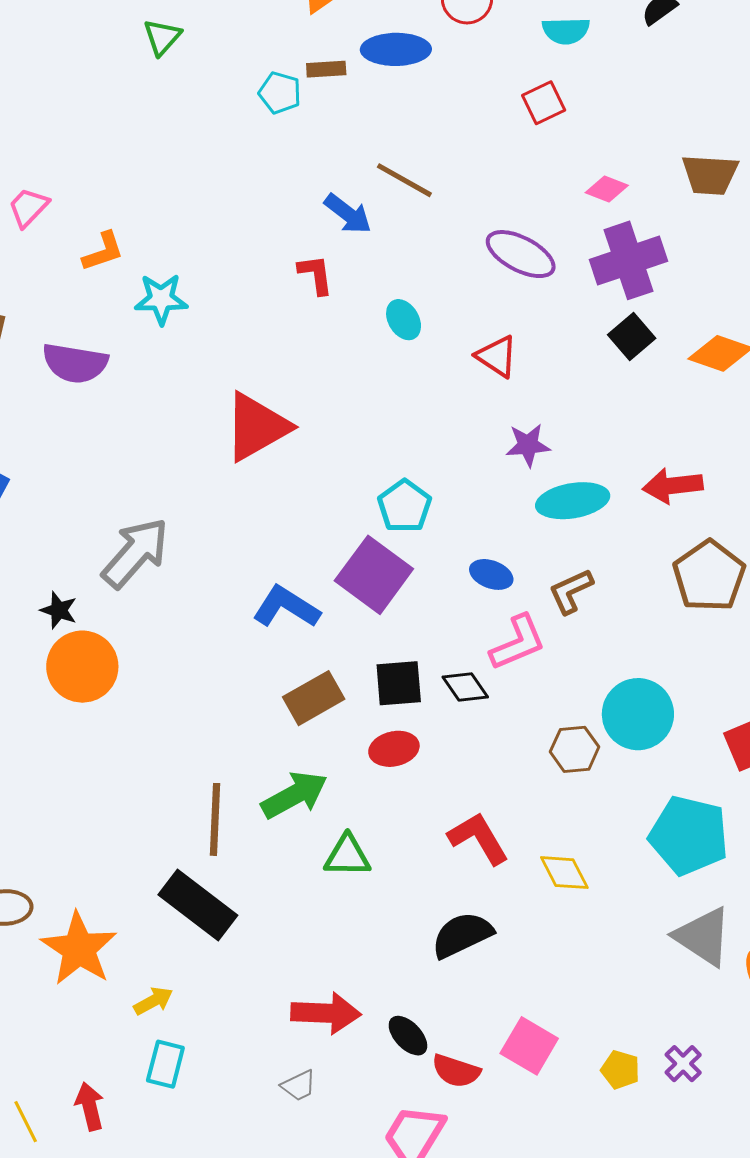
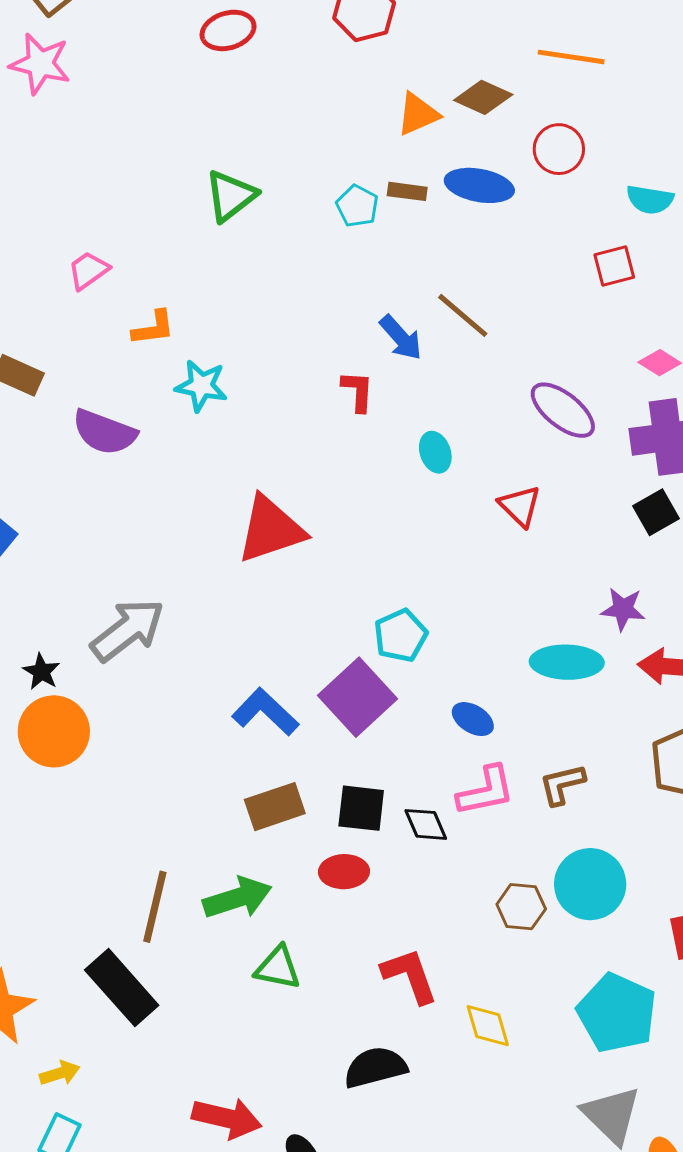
green triangle: (162, 37) -> (231, 196), moved, size x1.4
purple star: (528, 445) -> (623, 609), moved
brown L-shape: (571, 591) -> (562, 784), moved

